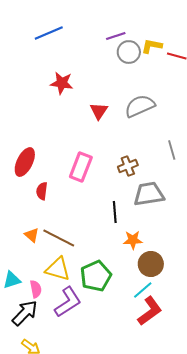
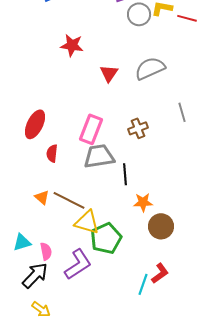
gray trapezoid: (149, 194) -> (99, 156), moved
yellow triangle: (58, 269) -> (87, 222), moved
cyan line: (143, 290) -> (143, 284), moved, turned -30
red L-shape: (150, 311) -> (160, 273), size x0.7

